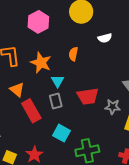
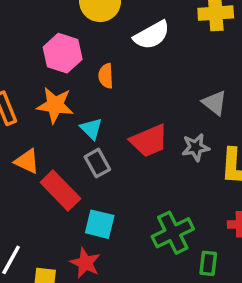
pink hexagon: (38, 22) -> (63, 53), moved
white semicircle: (105, 38) -> (152, 35), size x1.5
cyan square: (62, 133) -> (100, 224), moved

